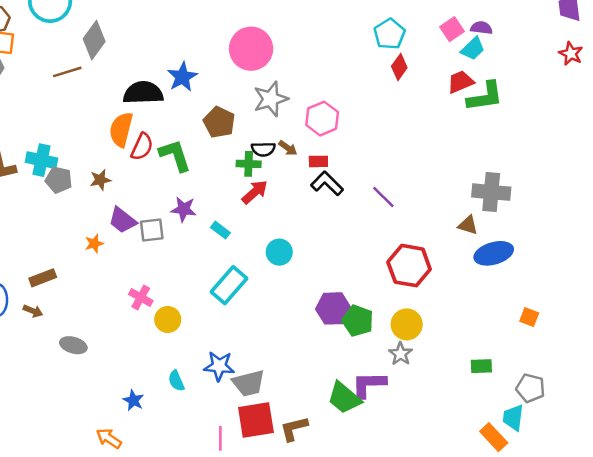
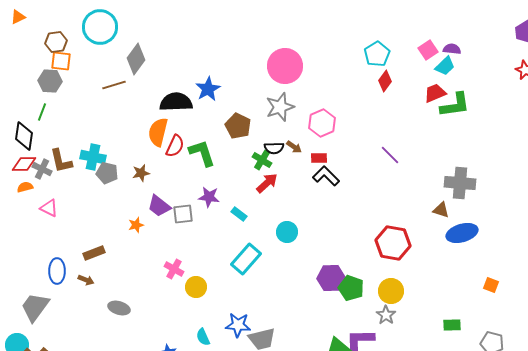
pink circle: (251, 49) -> (285, 66), moved
green cross: (249, 164) -> (262, 160), turned 30
purple line: (383, 197) -> (390, 155), moved

